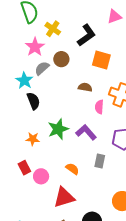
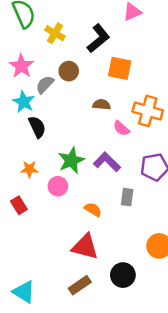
pink star: (35, 47) -> (21, 66), moved
pink semicircle: (99, 107) -> (121, 128), turned -48
orange star: (33, 139) -> (29, 169), moved
red rectangle: (24, 168) -> (19, 205), moved
pink circle: (41, 176) -> (58, 186), moved
red triangle: (64, 197) -> (85, 247), turned 35

